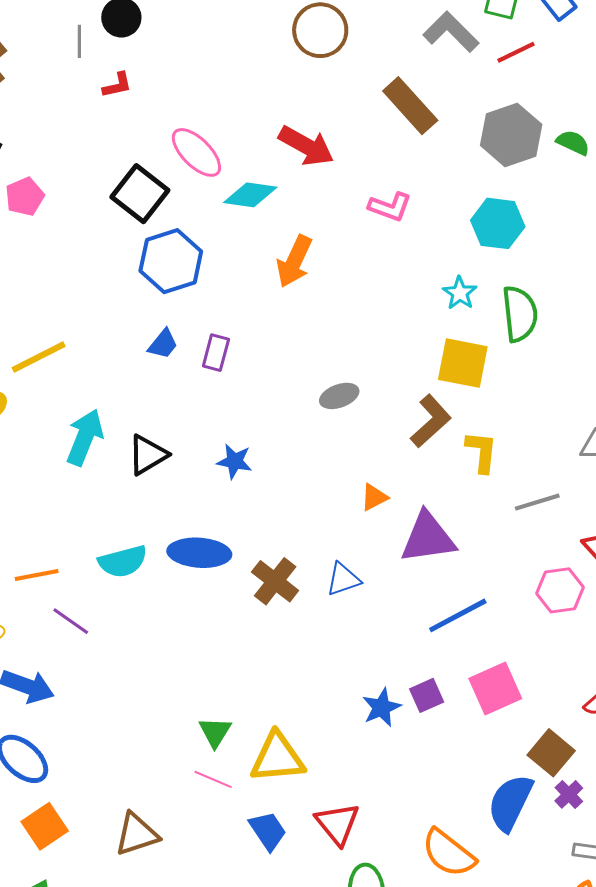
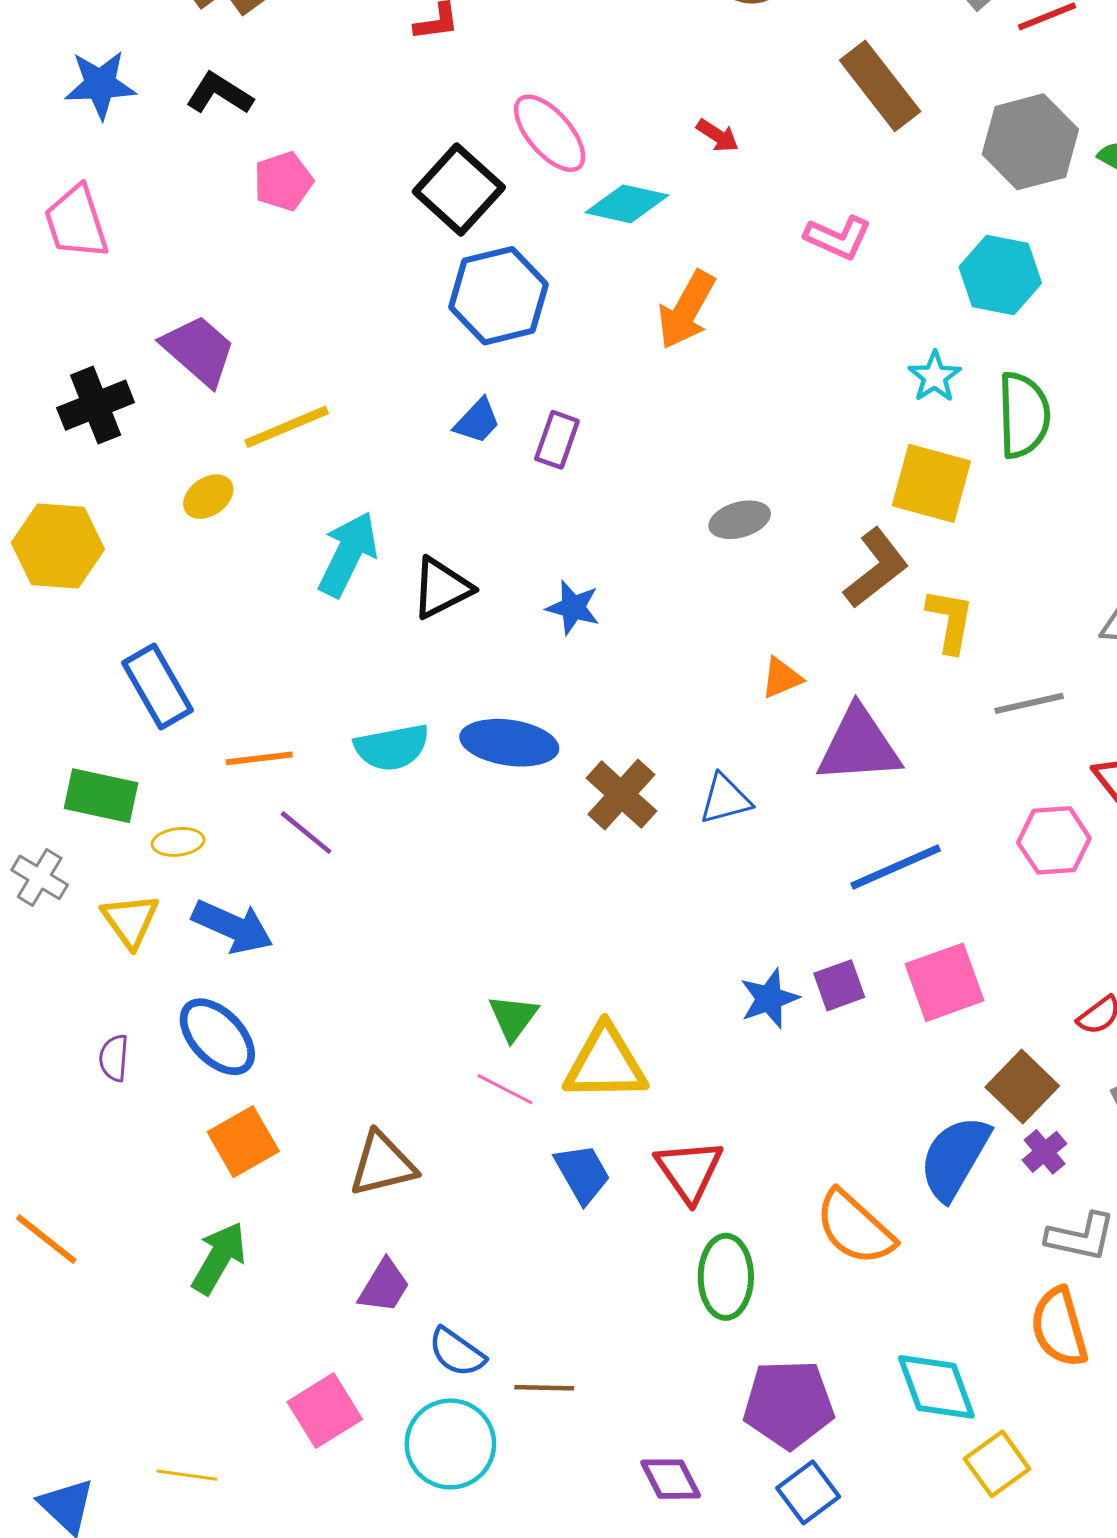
red arrow: (306, 146) -> (718, 135), size x0.5

